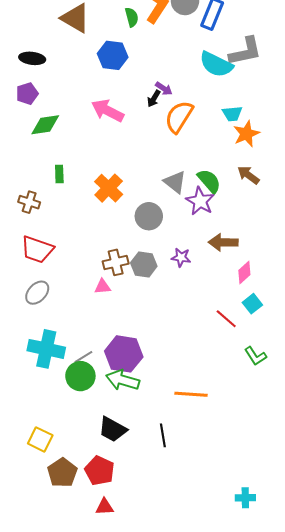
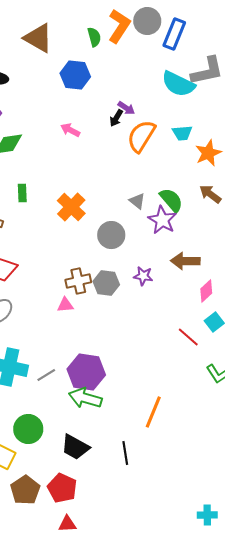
pink arrow: (108, 111) -> (70, 130), size x0.6
cyan trapezoid: (232, 114) -> (182, 133), moved
gray triangle: (175, 182) -> (137, 201), size x0.7
green circle: (80, 376) -> (28, 429), moved
orange line: (191, 394) -> (153, 412), turned -72

